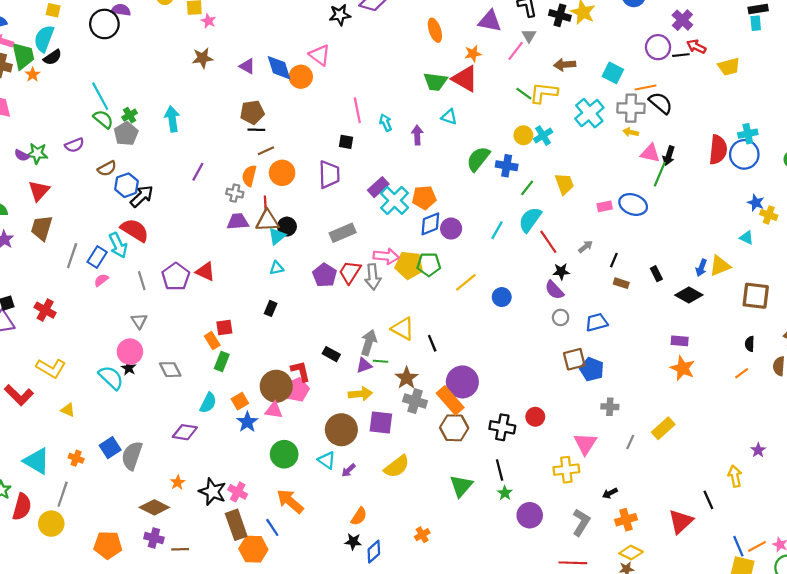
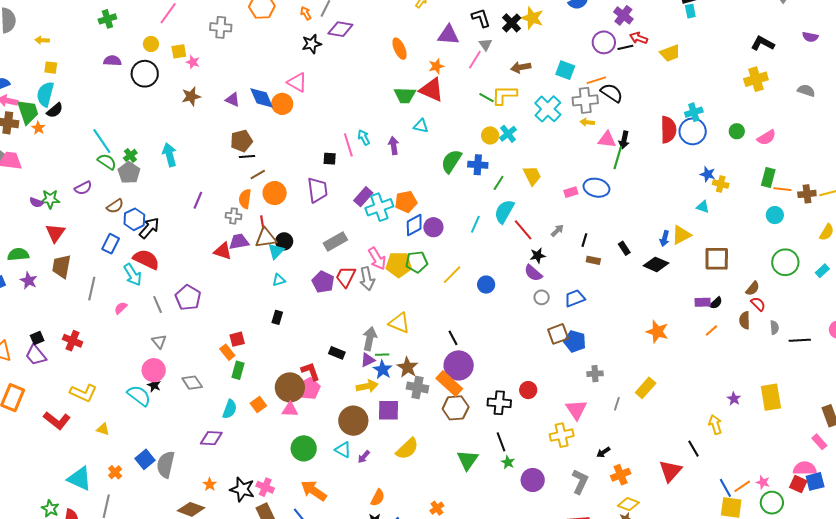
black cross: (560, 15) -> (512, 23), turned 36
black circle: (104, 24) -> (145, 74), moved
pink line: (357, 110) -> (348, 145), moved
cyan cross: (395, 200) -> (379, 207), turned 32
pink arrow: (386, 256) -> (377, 259), turned 60
blue rectangle: (97, 257) -> (111, 244), moved
red triangle: (205, 272) -> (223, 251), moved
purple rectangle: (680, 341) -> (703, 302), moved
black line: (432, 343) -> (453, 338), moved
black semicircle: (750, 344) -> (716, 303), turned -128
blue star: (247, 422) -> (383, 370), moved
orange cross: (76, 458) -> (115, 472), turned 32

